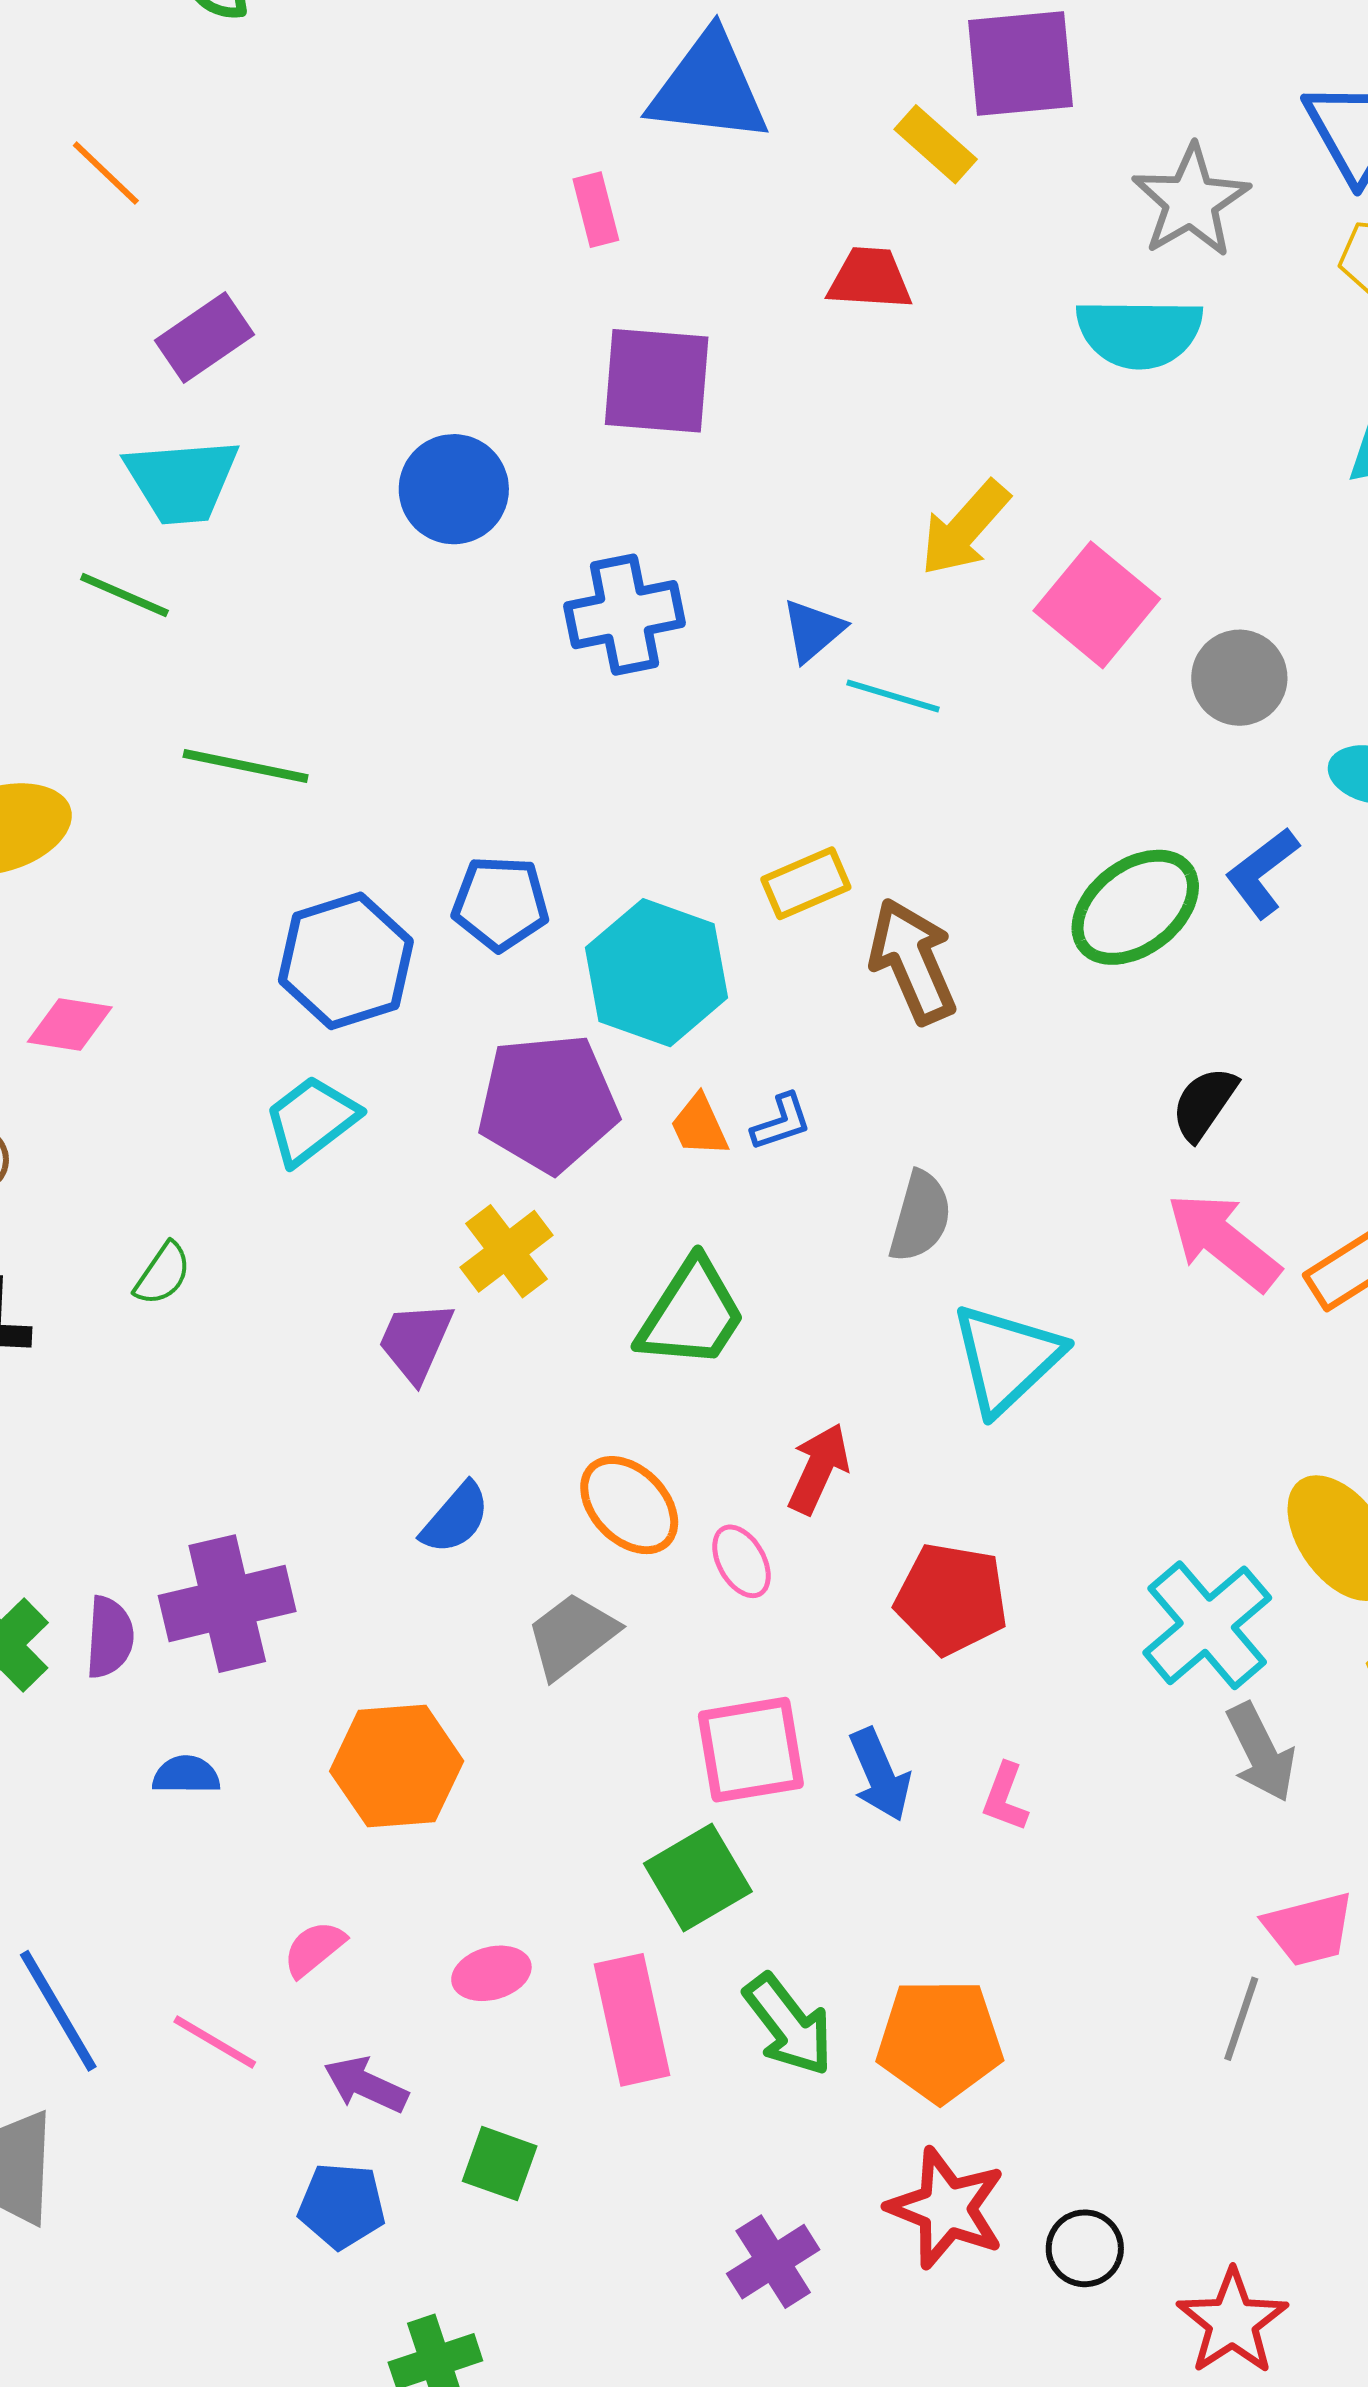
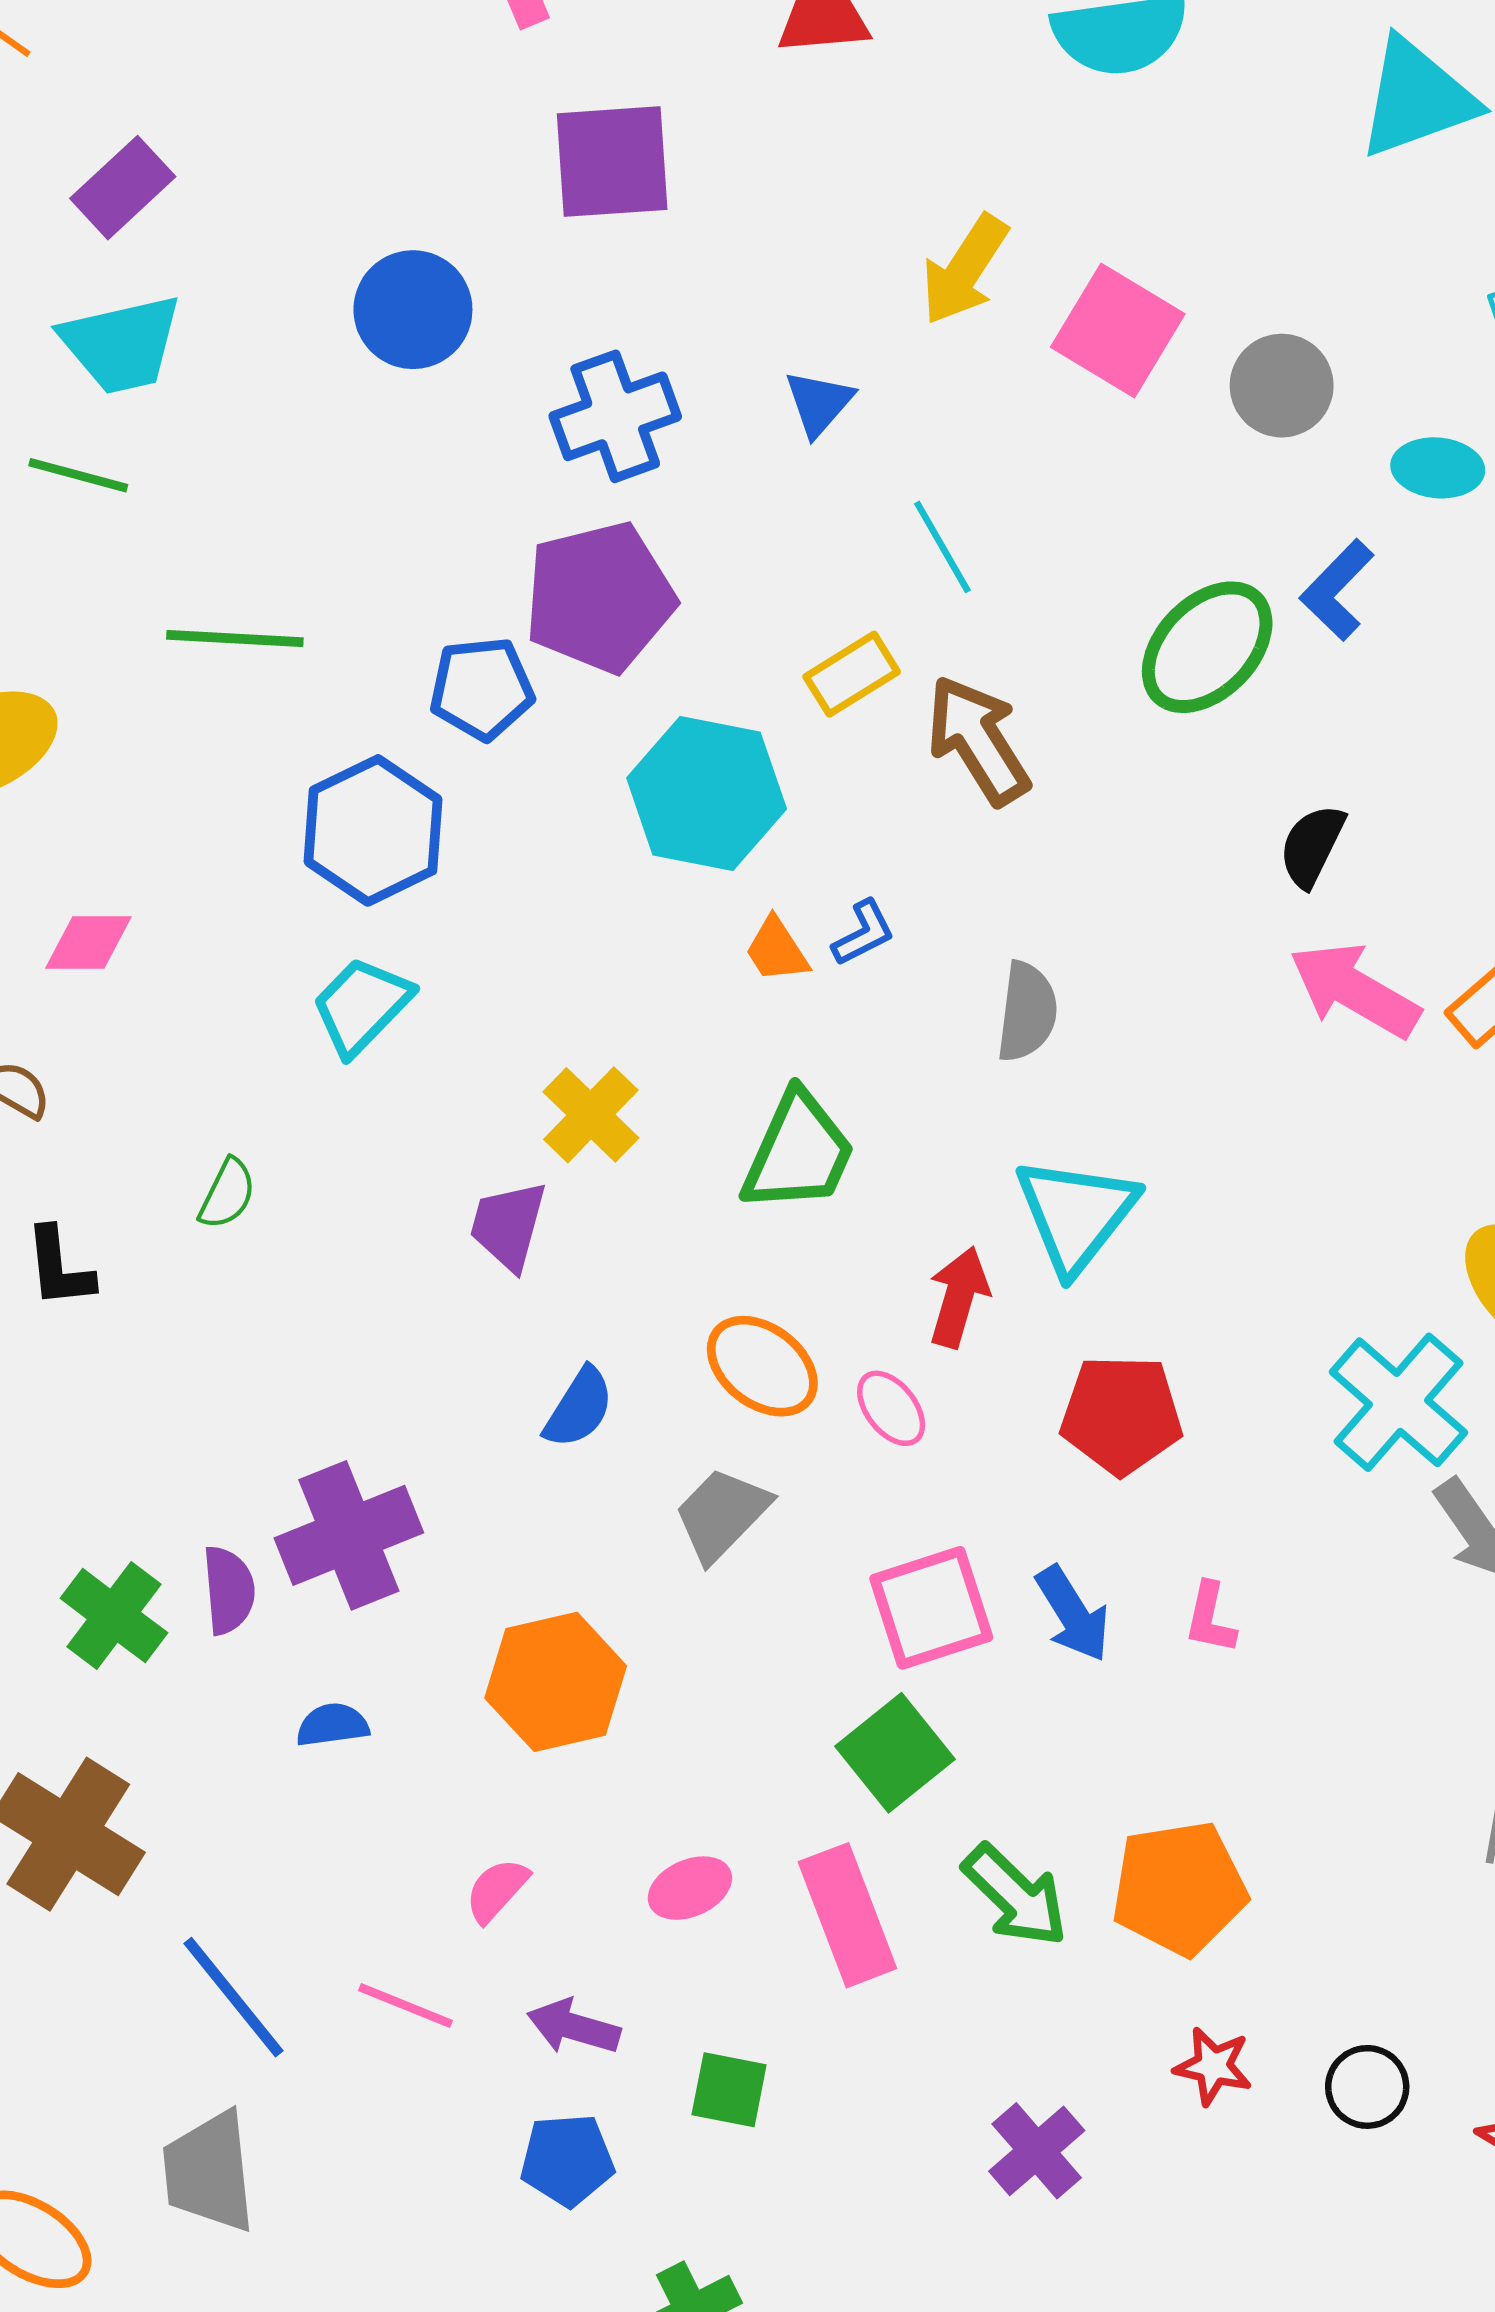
cyan line: (893, 696) -> (942, 547), moved, turned 52
blue pentagon: (501, 903) -> (482, 689), moved
purple pentagon: (548, 1103) -> (600, 597), moved
cyan triangle: (1007, 1358) -> (1076, 1214), moved
red star: (946, 2208) -> (1213, 2066), size x0.6

